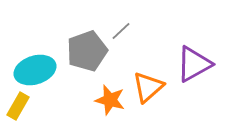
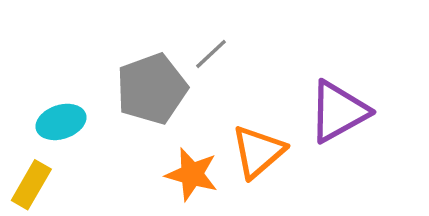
cyan ellipse: (35, 70) -> (61, 122), size x0.7

